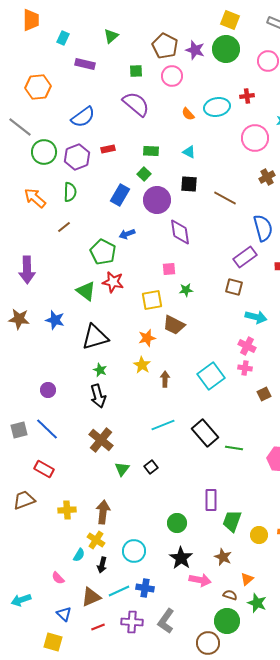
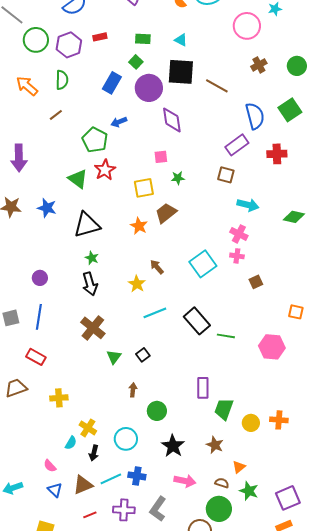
black square: (189, 184) -> (181, 72), size x1.6
red star: (113, 282) -> (105, 170), turned 30
brown trapezoid: (174, 325) -> (166, 213), turned 115
orange star: (147, 338) -> (139, 226), turned -30
yellow star: (142, 365) -> (137, 284), moved
brown arrow: (165, 379) -> (157, 267), turned -42
blue line: (47, 429) -> (39, 317), turned 55
brown arrow: (103, 512) -> (133, 390), moved, size x0.6
green circle: (177, 523) -> (157, 411), moved
pink arrow: (200, 580) -> (185, 481), moved
blue triangle: (64, 614) -> (55, 490), moved

